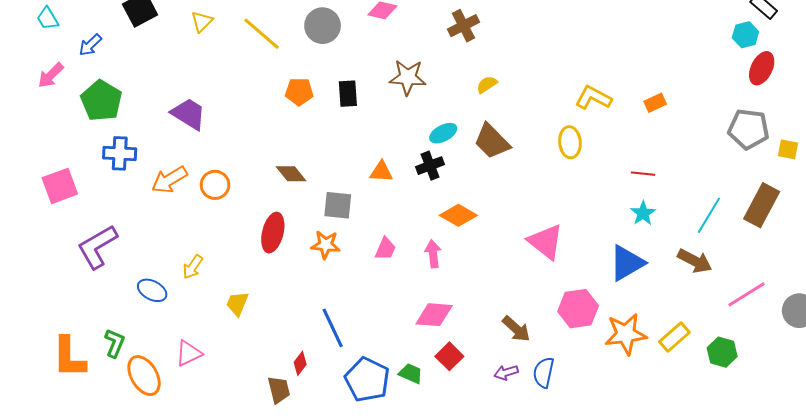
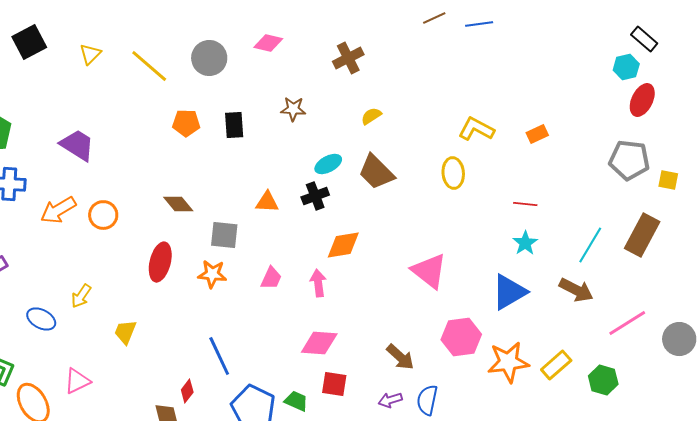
brown star: (408, 77) -> (293, 109), size x0.7
orange diamond: (458, 215) -> (343, 245), turned -39
red square: (449, 356) -> (334, 384), turned -36

